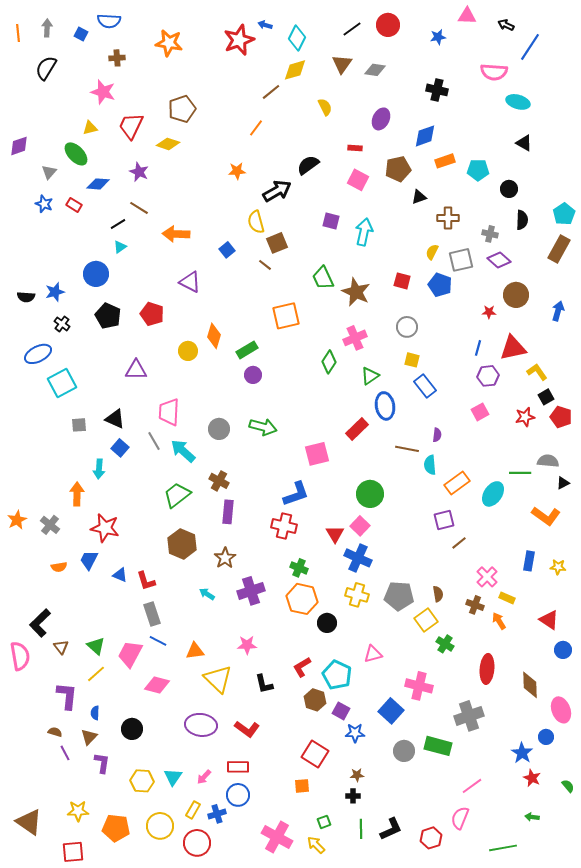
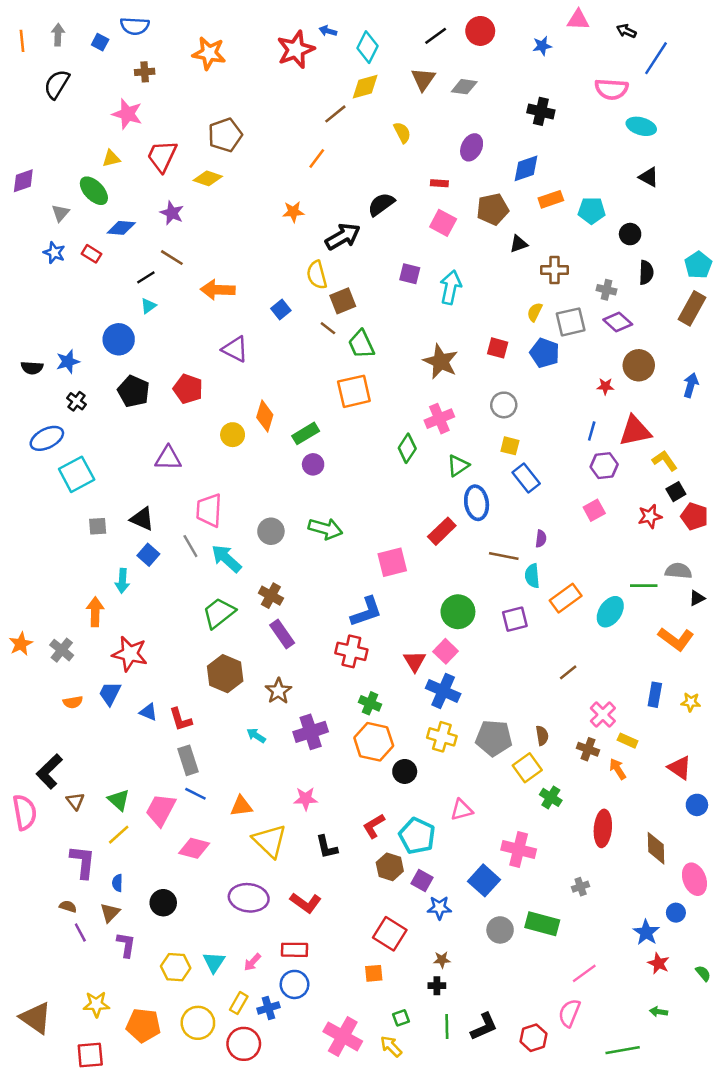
green trapezoid: (323, 278) -> (361, 344), moved
purple rectangle: (228, 512) -> (282, 634), turned -40
purple square: (444, 520) -> (515, 619), moved
gray cross: (469, 716) -> (581, 887), size x0.5

